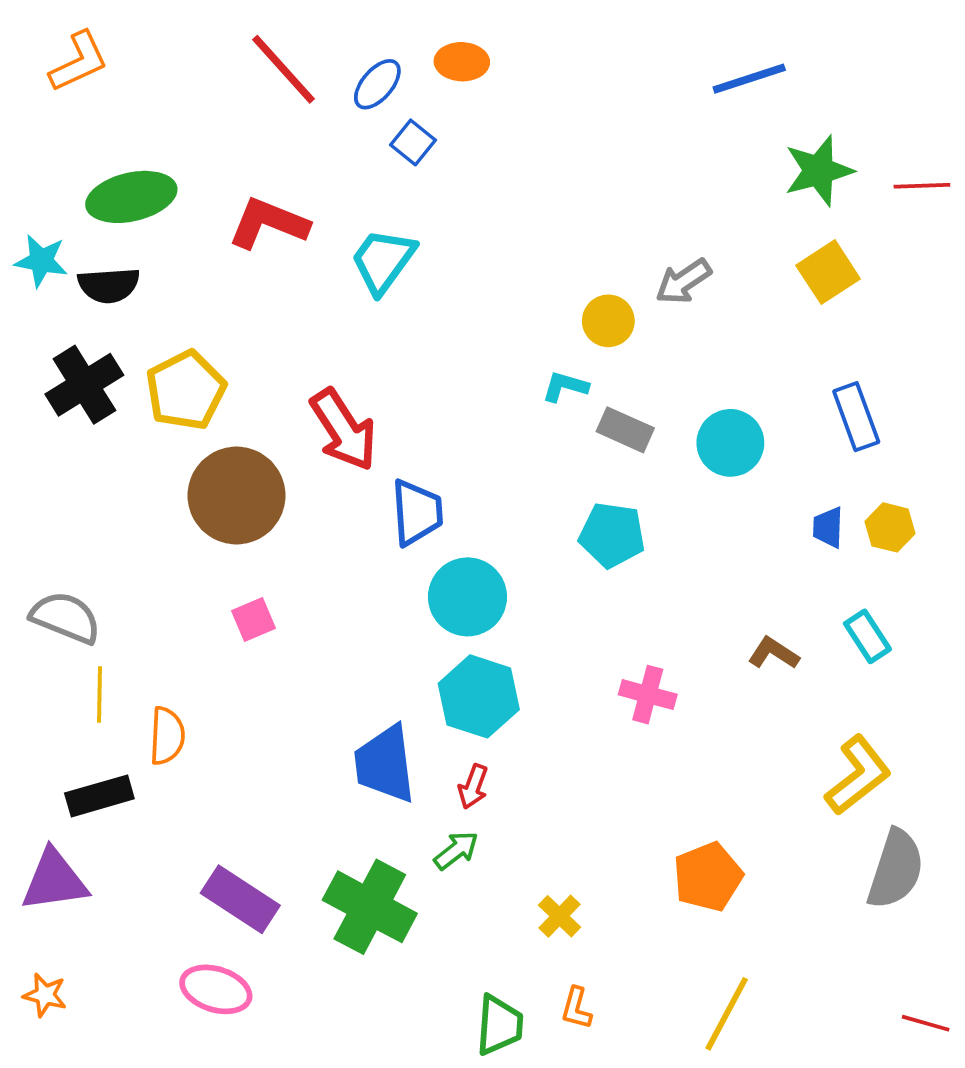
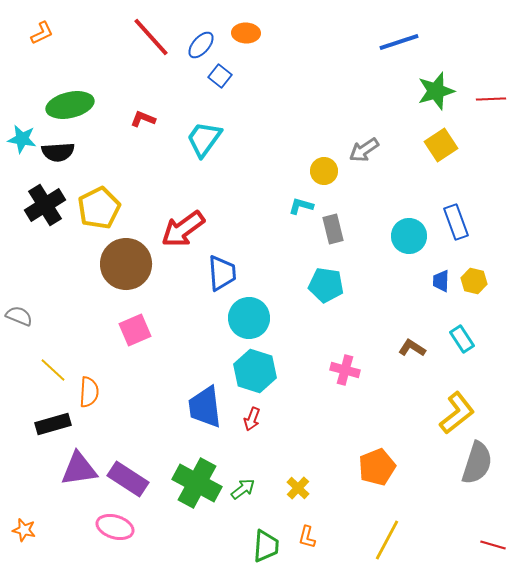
orange L-shape: (79, 62) -> (42, 33), size x0.7
red L-shape: (268, 223) -> (143, 119), size x0.6
red arrow: (344, 430) -> (183, 229), turned 87
gray rectangle: (625, 430) -> (333, 229), turned 52
cyan circle: (730, 443) -> (409, 236), moved
gray semicircle: (66, 618) -> (19, 316), moved, size x0.7
pink square: (253, 619) -> (135, 330), size x1.4
yellow line: (99, 695) -> (53, 370), turned -48
green arrow: (456, 850) -> (243, 489), moved
purple triangle: (54, 880) -> (79, 469), moved

